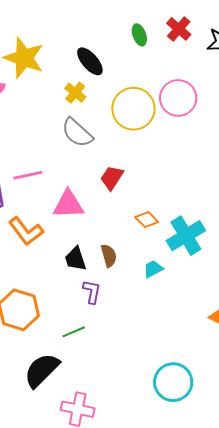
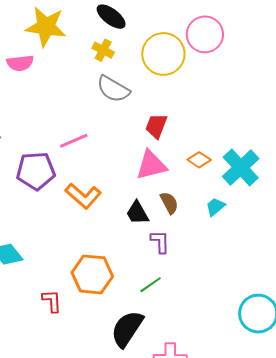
pink triangle: (68, 204) -> (151, 165), moved

